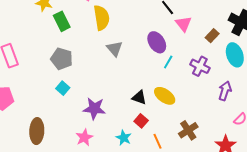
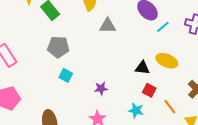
gray triangle: (115, 49) -> (108, 26), turned -36
cyan line: (168, 62) -> (163, 27), turned 32
purple star: (94, 109) -> (101, 88), size x0.6

